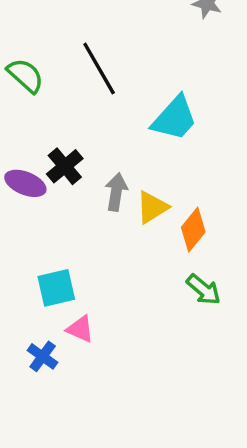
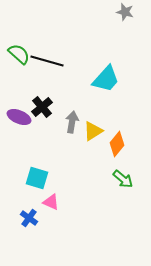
black line: (99, 69) -> (47, 61), moved, turned -44
cyan square: (56, 288) -> (37, 178), turned 30

